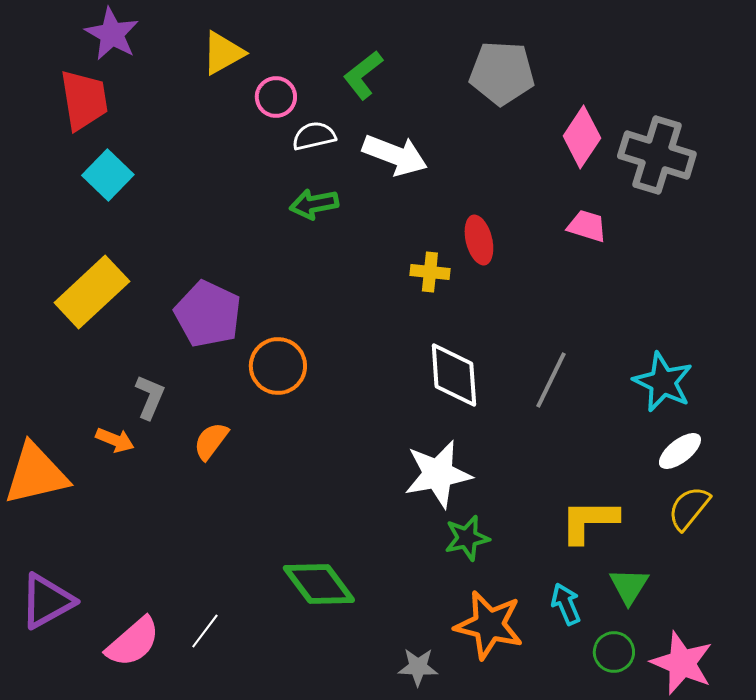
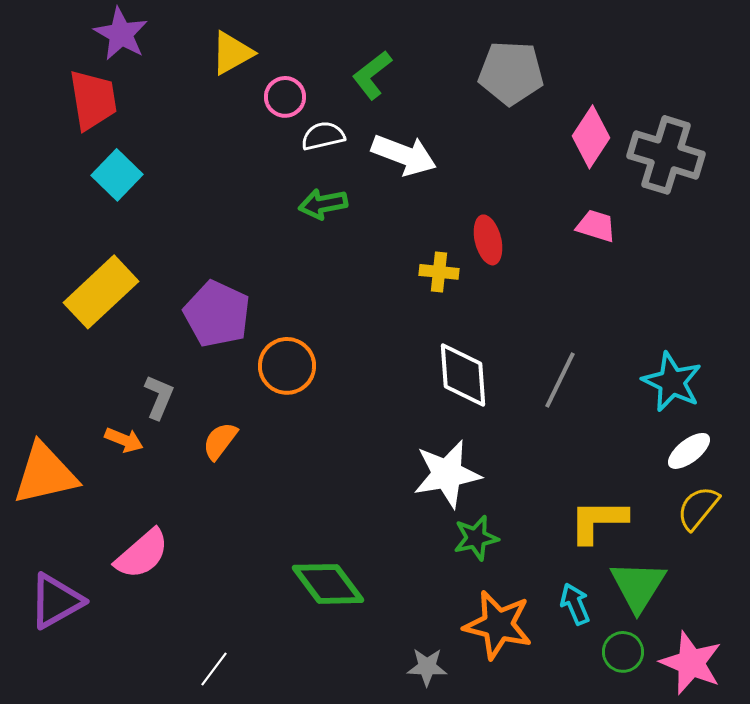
green triangle: (629, 586) -> (638, 586), size x1.4
white line: (205, 631) -> (214, 669), moved
pink semicircle: (133, 642) -> (142, 554), moved

